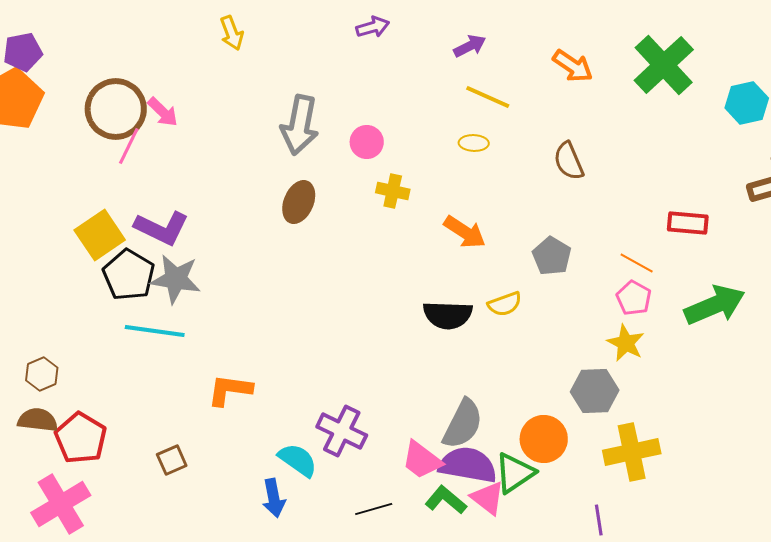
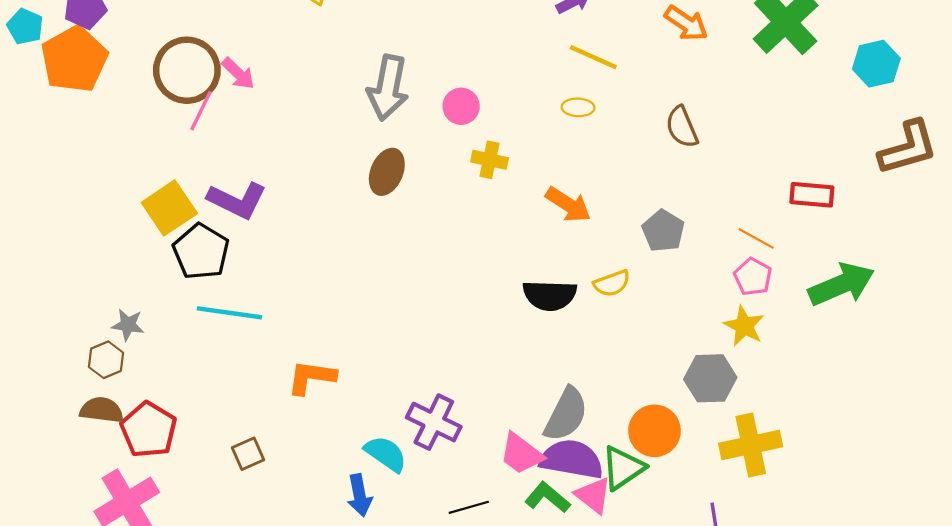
gray star: (176, 279) -> (128, 325), moved, size x0.6

